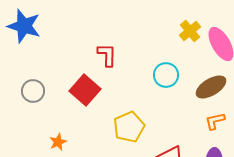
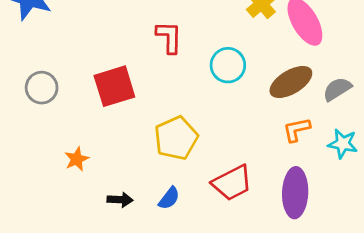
red L-shape: (107, 55) -> (169, 37), moved
red square: (85, 90) -> (114, 86), turned 32

